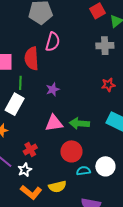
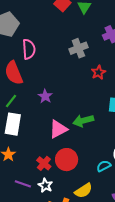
gray cross: (105, 46) -> (78, 48), moved
green line: (20, 83) -> (11, 101), turned 56
red circle: (71, 151) -> (67, 160), moved

